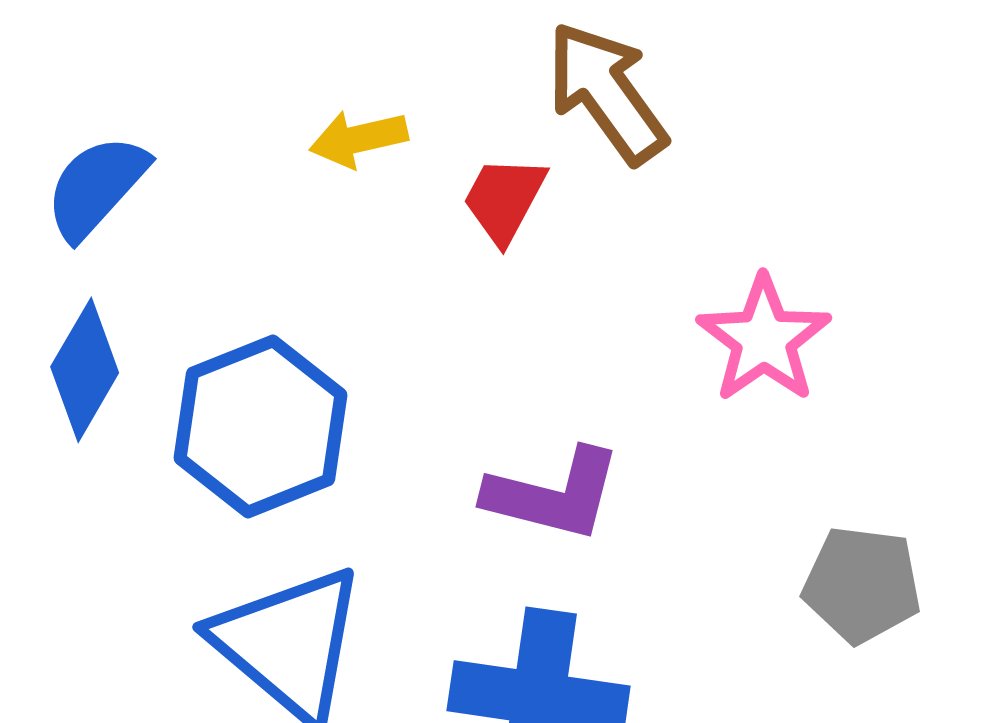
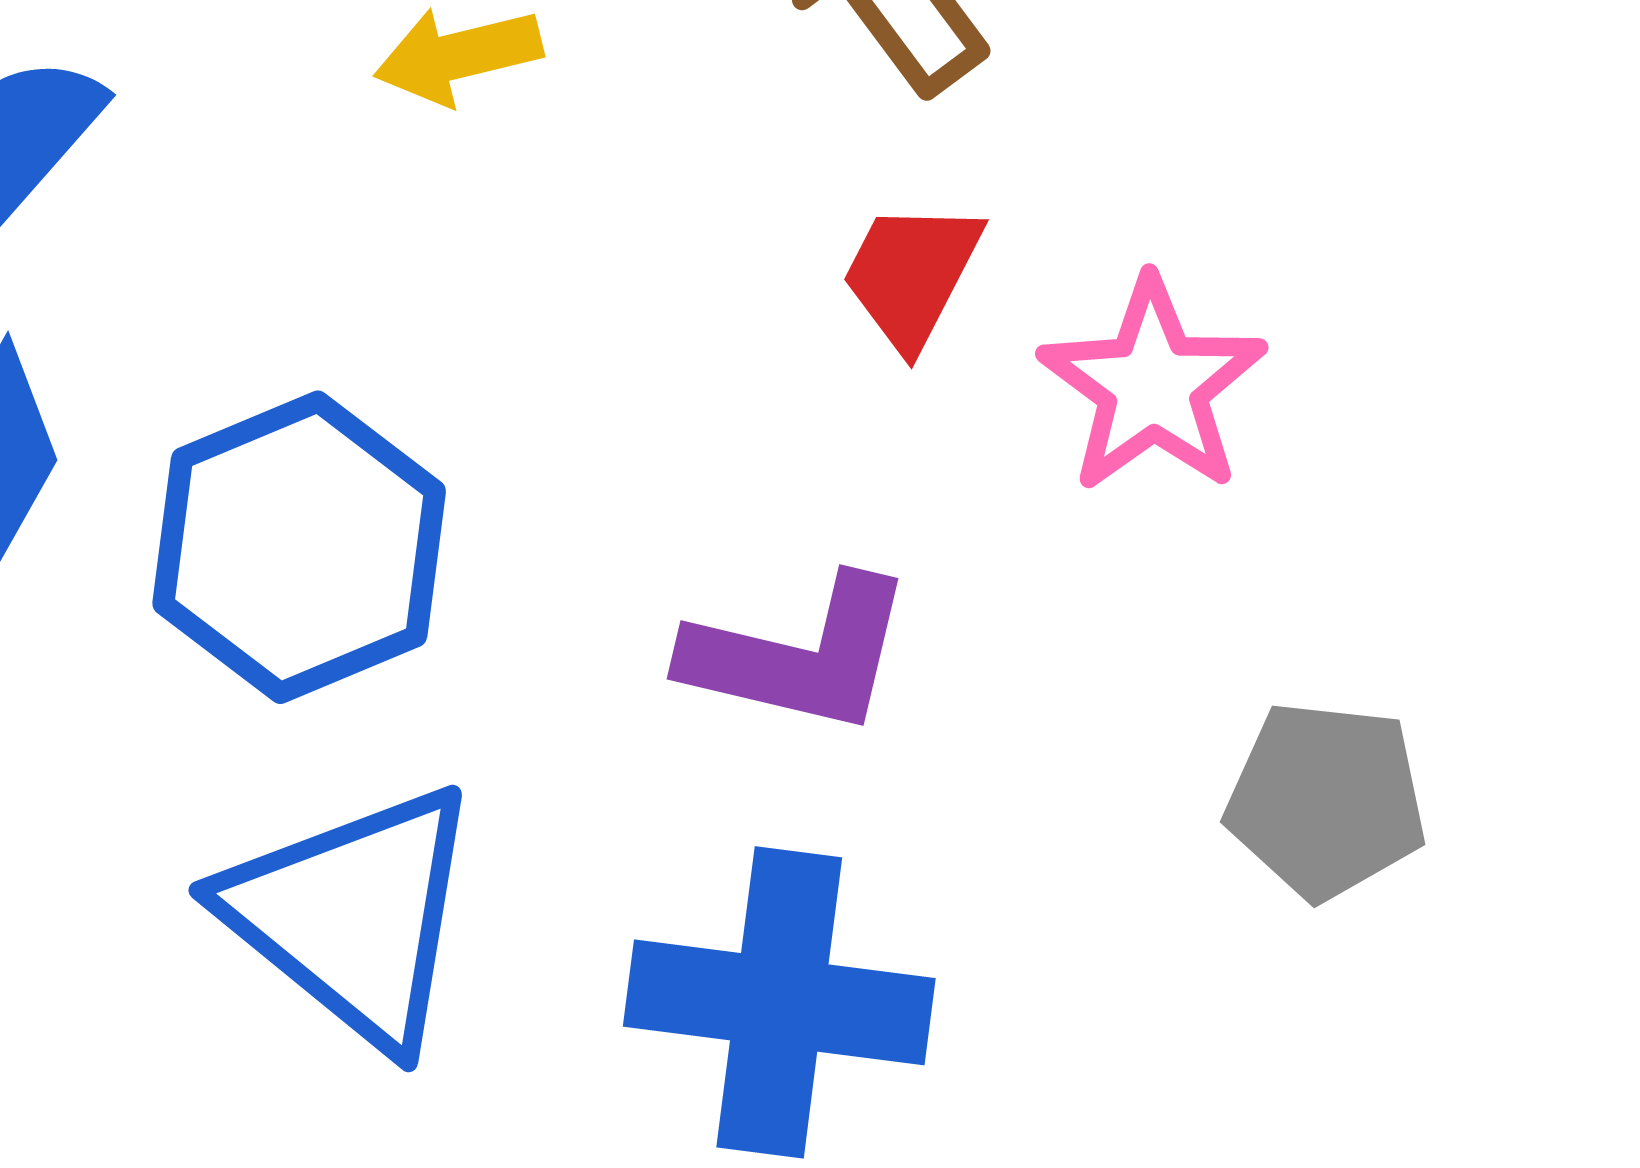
red trapezoid: (504, 199) -> (912, 275), moved

